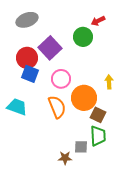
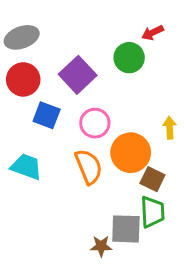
gray ellipse: (27, 20) -> (22, 37), moved
red circle: (27, 58) -> (23, 79), moved
gray square: (81, 147) -> (126, 229), size x1.5

